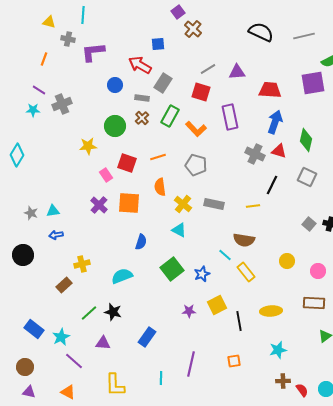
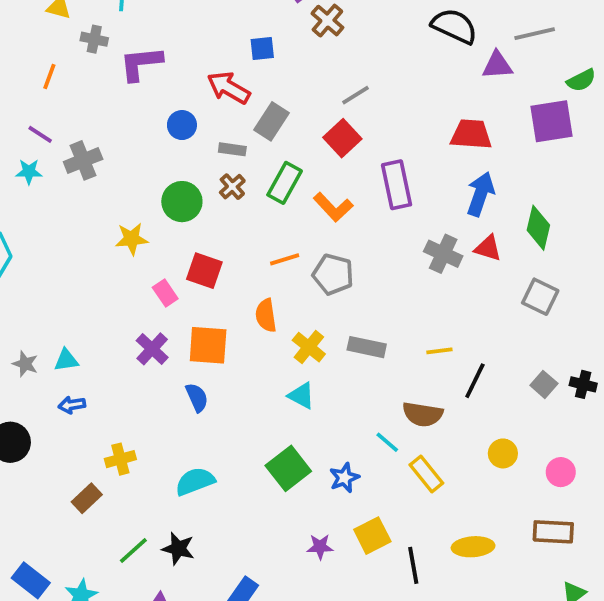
purple triangle: (237, 72) -> (497, 65), moved
red square: (201, 92) -> (342, 138), turned 30
orange line: (158, 157) -> (285, 259), moved
black line: (272, 185) -> (475, 381), moved
blue semicircle: (141, 242) -> (197, 397), moved, turned -42

